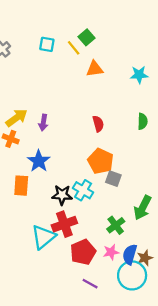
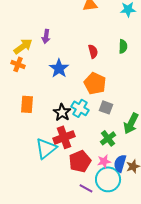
green semicircle: (143, 121) -> (123, 46), moved
purple arrow: (43, 123) -> (46, 36), moved
blue star: (39, 161) -> (59, 68), moved
gray square: (113, 179) -> (106, 107), moved
black star: (62, 195) -> (62, 112), turned 30
cyan circle: (132, 275) -> (108, 179), moved

